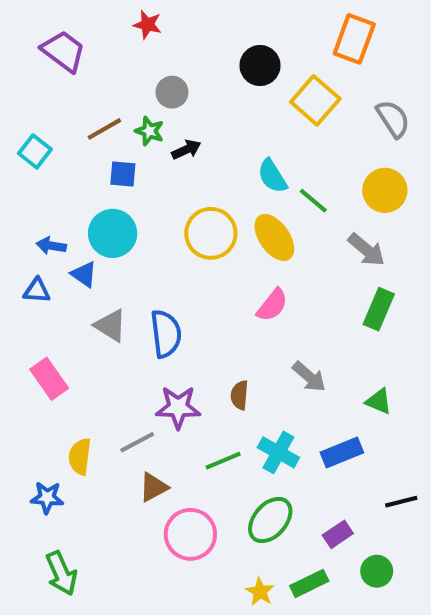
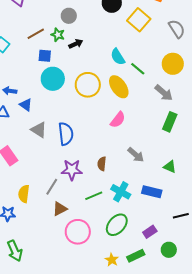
cyan circle: (113, 233) -> (53, 79), moved
gray line: (137, 442) -> (52, 187), turned -30
blue rectangle: (342, 452) -> (152, 192), turned 36

